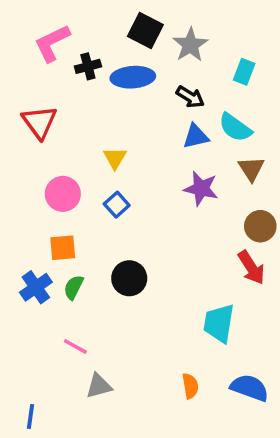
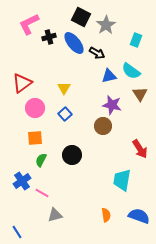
blue ellipse: (133, 77) -> (74, 43), turned 55
black arrow: (190, 97) -> (97, 53), moved
red triangle: (39, 122) -> (22, 83), moved, turned 30
brown circle: (260, 226) -> (103, 126), moved
blue cross: (36, 287) -> (22, 181), moved
blue line: (30, 416) -> (17, 232), turned -40

